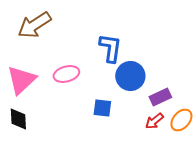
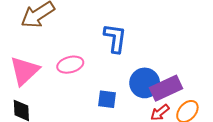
blue circle: (130, 76) -> (145, 83), moved
purple rectangle: (160, 97) -> (166, 88), size x1.4

